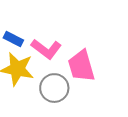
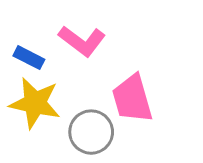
pink L-shape: (46, 49) -> (82, 41), moved

